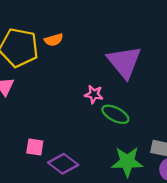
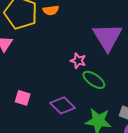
purple diamond: (63, 164) -> (63, 105), moved

